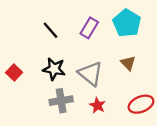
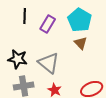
black line: (51, 30) -> (25, 16), moved, turned 42
brown triangle: (128, 63) -> (81, 43), moved

